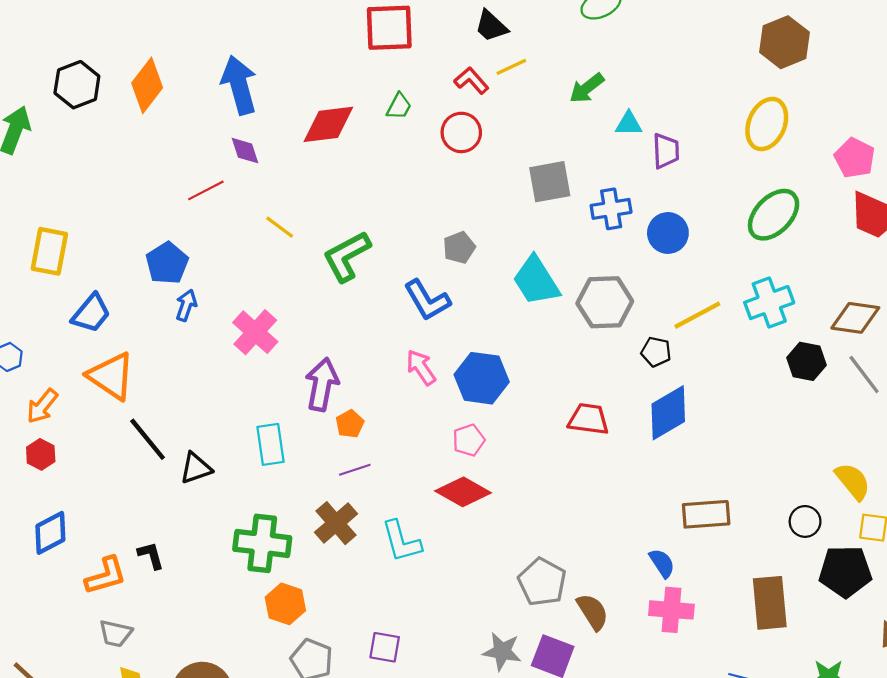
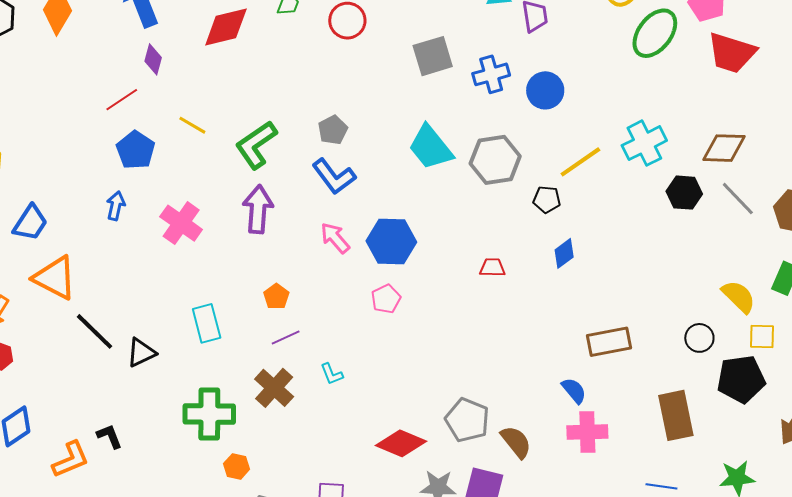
purple diamond: (245, 151) -> (153, 59), turned 40
green ellipse: (774, 215) -> (655, 33), moved
gray pentagon: (459, 248) -> (333, 130), moved
blue pentagon: (167, 263) -> (136, 150), moved
purple arrow: (322, 384) -> (258, 209), moved
blue diamond: (668, 413) -> (564, 253), size x0.6
red trapezoid: (588, 419) -> (492, 267), size x0.7
red diamond: (463, 492) -> (401, 443), moved
cyan L-shape: (401, 541) -> (332, 374), moved, size x0.6
orange hexagon: (285, 604) -> (237, 466), size x0.7

